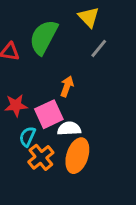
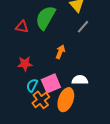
pink square: (49, 114) -> (51, 83), moved
white semicircle: (69, 129) -> (80, 80), moved

